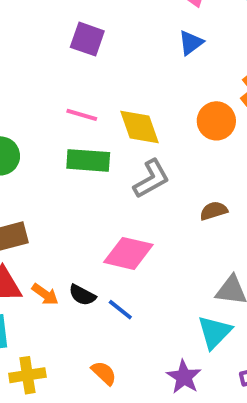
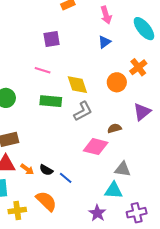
purple square: (87, 39) -> (52, 39), turned -30
pink line: (82, 115) -> (43, 70), moved
pink diamond: (128, 253) -> (96, 147), moved
cyan triangle: (215, 332) -> (114, 190), turned 48
orange semicircle: (104, 373) -> (46, 201), moved, size x1.6

